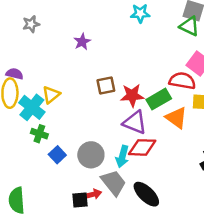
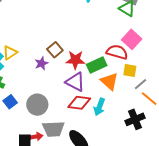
purple star: (82, 42) -> (41, 63), moved
brown square: (106, 86) -> (55, 50), turned -35
cyan arrow: (122, 157) -> (99, 107), moved
gray trapezoid: (114, 183) -> (53, 129), turned 120

